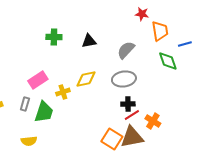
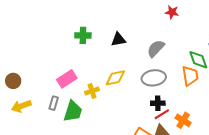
orange trapezoid: (160, 31) -> (190, 76), moved

